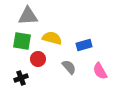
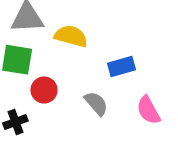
yellow semicircle: (52, 38) -> (71, 36), moved

